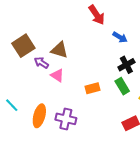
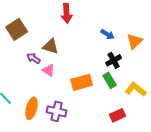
red arrow: (97, 15) -> (67, 13), moved, turned 30
brown square: (23, 46) -> (17, 29), moved
orange rectangle: (92, 88) -> (82, 82), size x1.5

